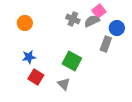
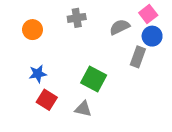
pink square: (99, 11) -> (148, 14), moved
gray cross: (73, 19) -> (77, 18), moved, turned -32
gray triangle: (64, 84) -> (83, 109), turned -32

